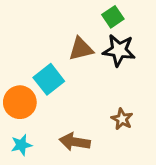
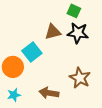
green square: (113, 17) -> (74, 11), turned -32
brown star: (122, 119) -> (80, 78), size x1.5

